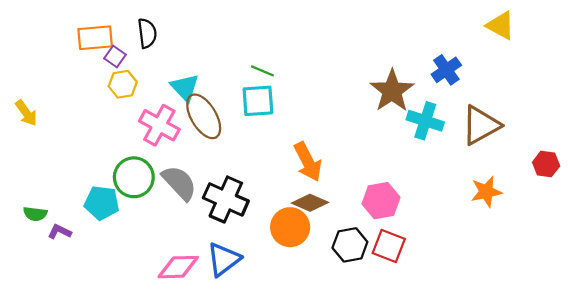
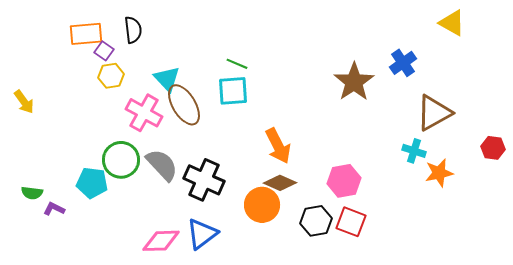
cyan cross: (425, 121) -> (414, 151), moved, size x0.7

